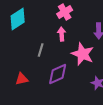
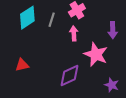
gray line: (41, 50) -> (52, 20), moved
red triangle: (22, 79) -> (22, 65), moved

